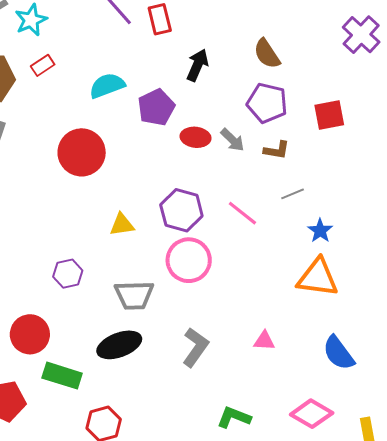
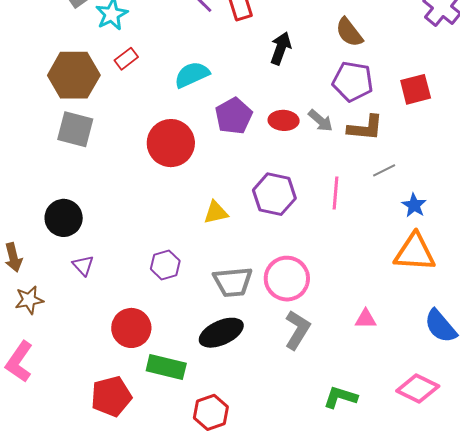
purple pentagon: (156, 107) -> (234, 116), moved
brown L-shape: (277, 150) -> (365, 128), size x1.4
pink line: (242, 213) -> (335, 193), turned 60
pink circle: (189, 260) -> (287, 279), moved

